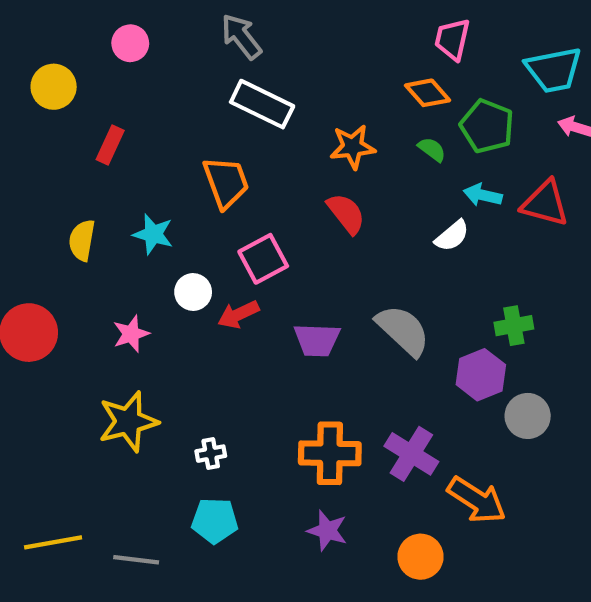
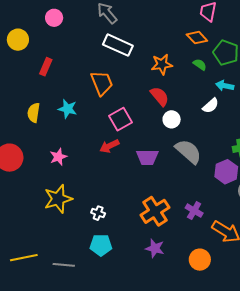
white circle: (193, 292) -> (172, 119), moved
orange cross: (330, 453) -> (155, 211), turned -32
white cross: (211, 454) -> (98, 213), turned 32
purple cross: (411, 454) -> (194, 211), size x0.7

